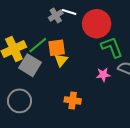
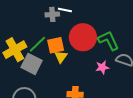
gray cross: (56, 15) -> (52, 14), turned 32
red circle: (97, 24) -> (83, 37), moved

